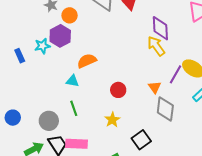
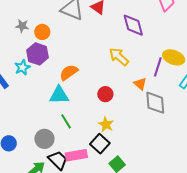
yellow arrow: (156, 46) -> (119, 57), moved
cyan triangle: (72, 81) -> (59, 95), size x1.5
black square: (141, 140) -> (100, 144), moved

